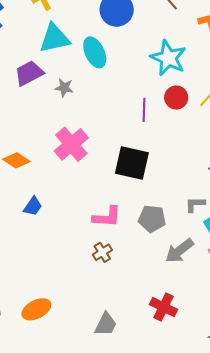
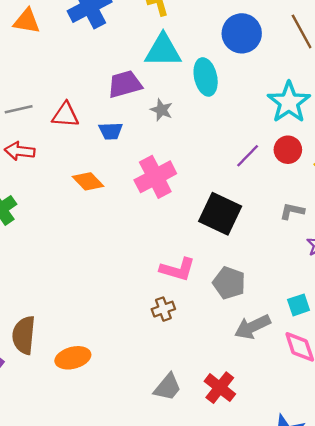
purple line: (144, 110) -> (248, 156), turned 30
gray L-shape: (195, 204) -> (292, 211), moved
blue trapezoid: (33, 206) -> (111, 131), moved, turned 40
gray trapezoid: (106, 324) -> (167, 387), moved

